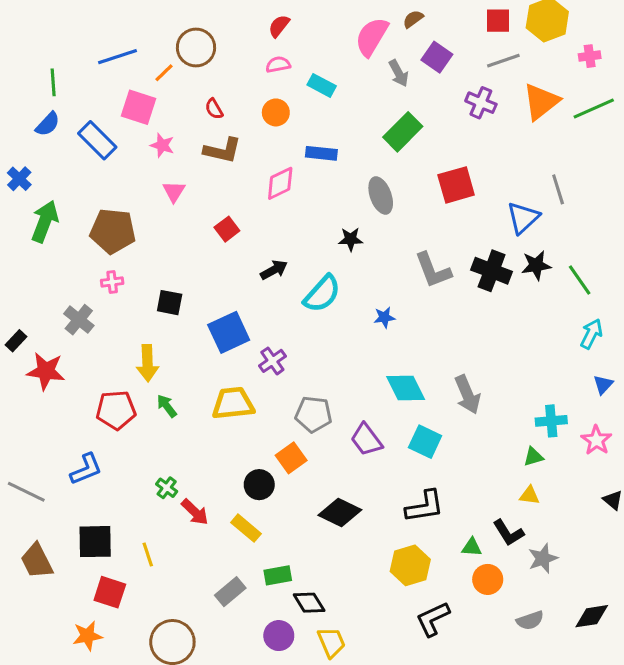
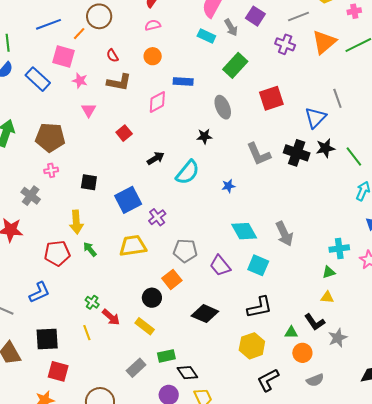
cyan rectangle: (322, 85) -> (206, 36), moved
yellow line: (148, 554) -> (87, 333), moved
gray semicircle: (530, 620) -> (315, 380), moved

